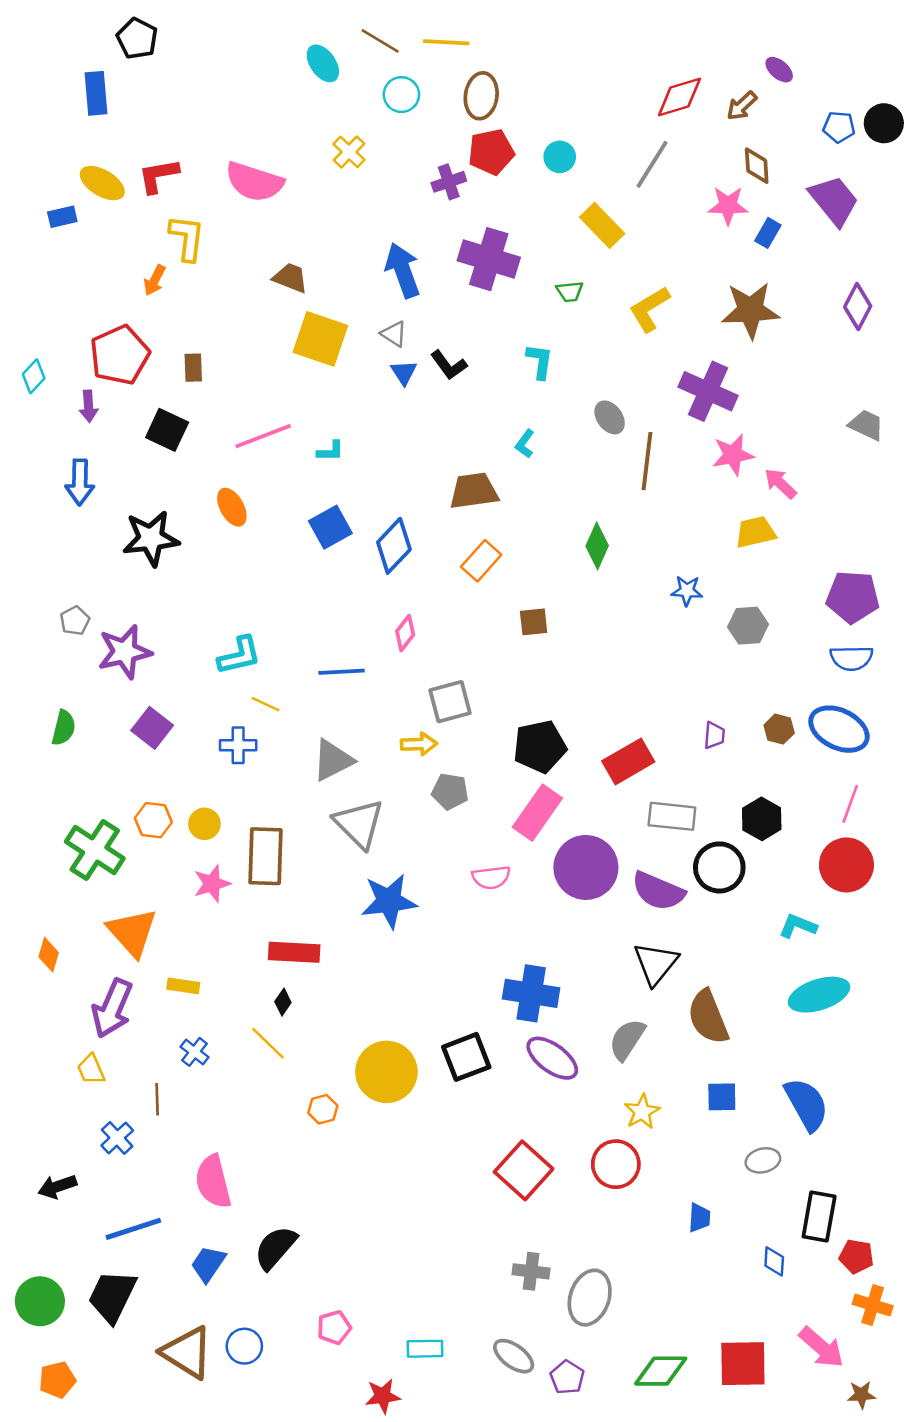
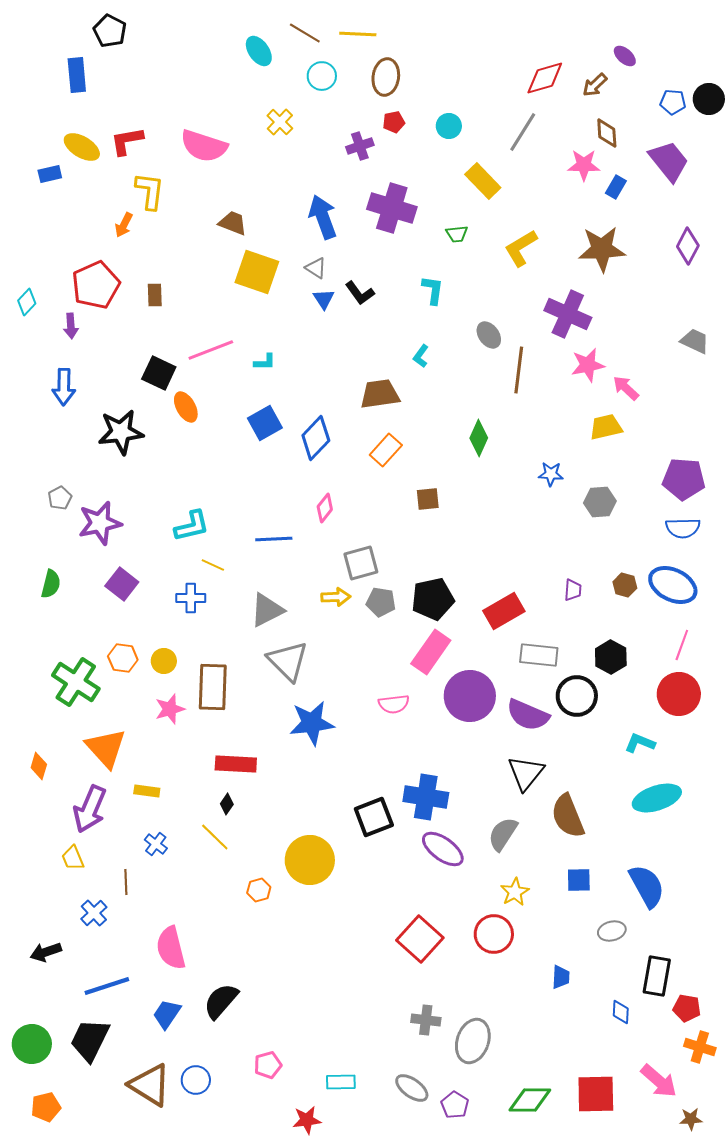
red pentagon: (491, 152) -> (394, 122), size x0.6
black square: (167, 430) -> (159, 373), moved
gray pentagon: (450, 791) -> (381, 602), moved
black square: (466, 1057) -> (374, 817), moved

